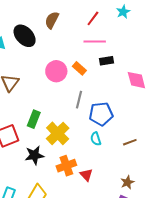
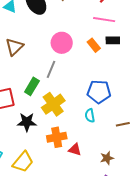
orange rectangle: (79, 68) -> (94, 45), moved
gray line: (79, 100) -> (51, 69), moved
red triangle: (86, 175) -> (75, 150), turned -40
brown star: (127, 182) -> (107, 158), moved

